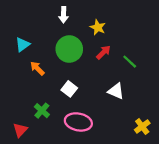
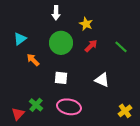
green line: (130, 62) -> (121, 47), moved
white square: (69, 89) -> (61, 78), turned -32
green cross: (42, 111) -> (36, 105), moved

